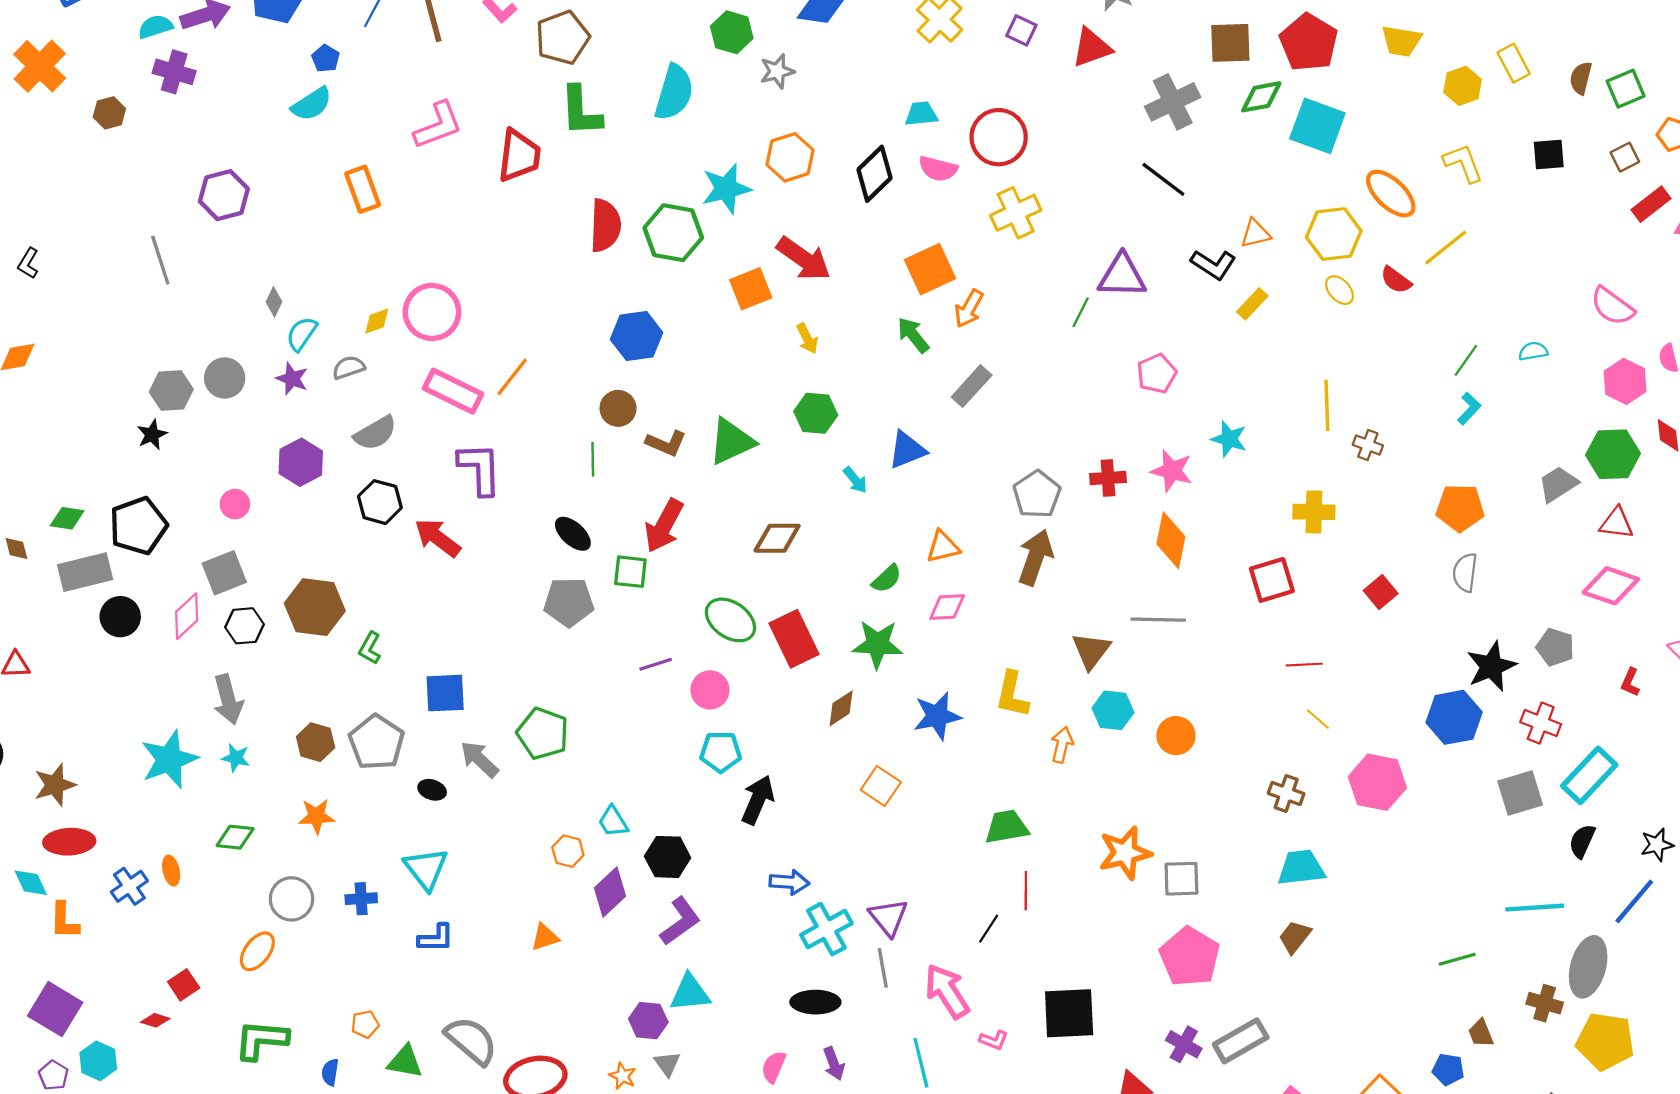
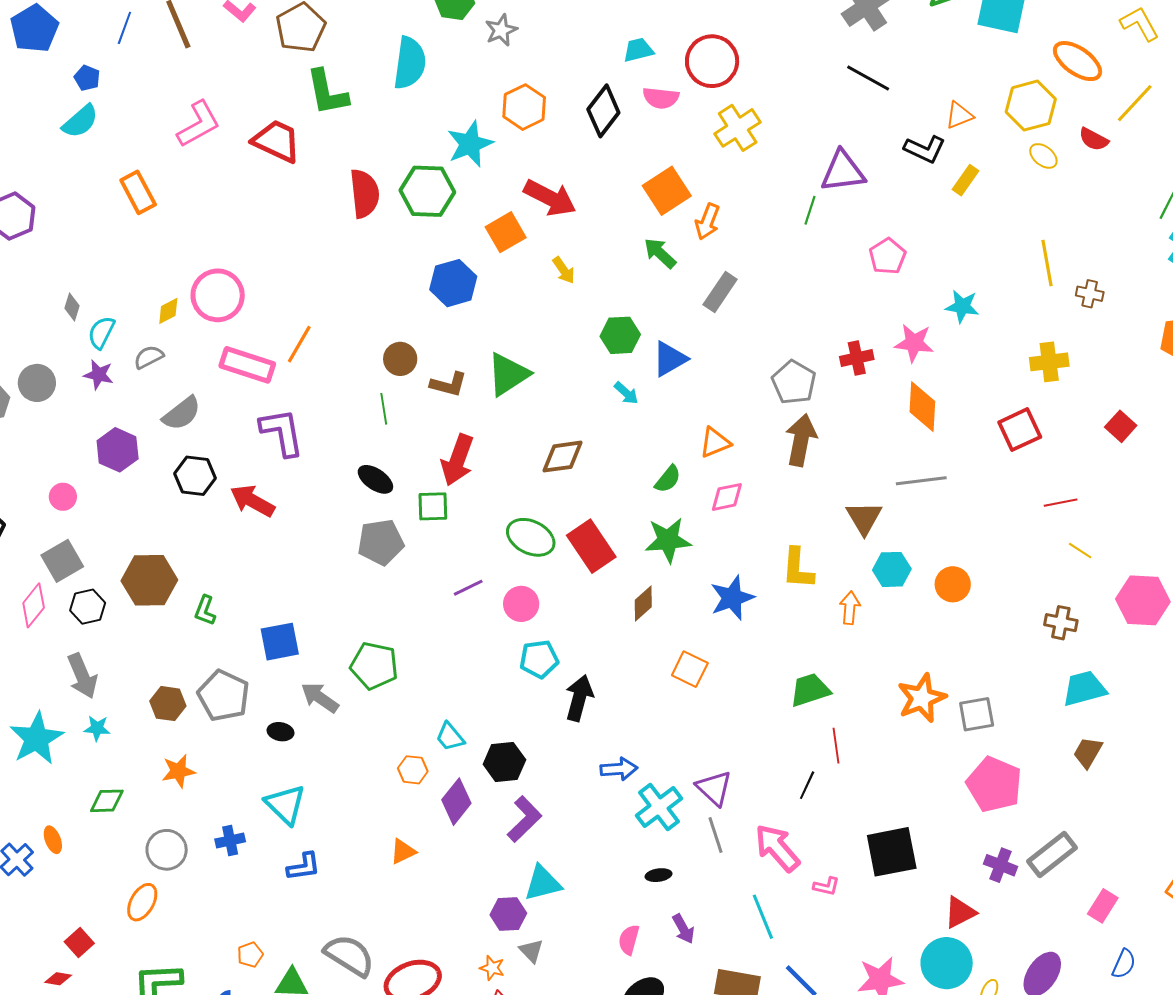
red trapezoid: (519, 156) -> (277, 141), turned -64
blue hexagon: (637, 336) -> (453, 283), moved
green hexagon: (816, 413) -> (620, 335), moved
black ellipse: (815, 1002) -> (659, 875), size x0.6

